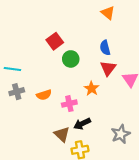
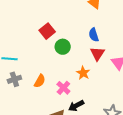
orange semicircle: (44, 95) -> (40, 81), turned -40
pink cross: (69, 104) -> (63, 88), turned -32

